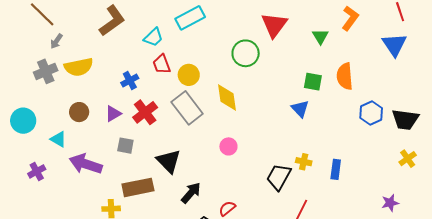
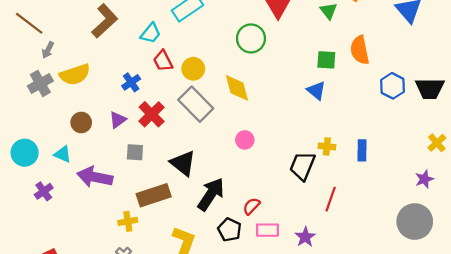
cyan circle: (23, 121) -> (25, 153), moved
yellow cross: (408, 159) -> (437, 143), moved
black arrow: (191, 193) -> (211, 194), size x1.4

